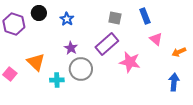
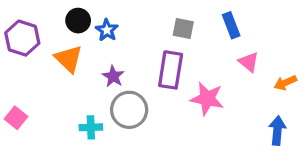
black circle: (39, 13) -> (78, 21), moved
purple rectangle: (107, 44) -> (171, 70), turned -40
orange triangle: (36, 62) -> (69, 59), moved

